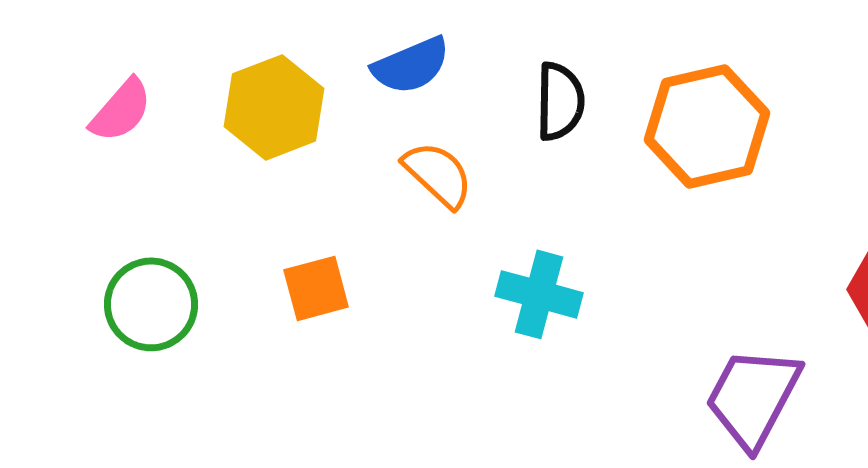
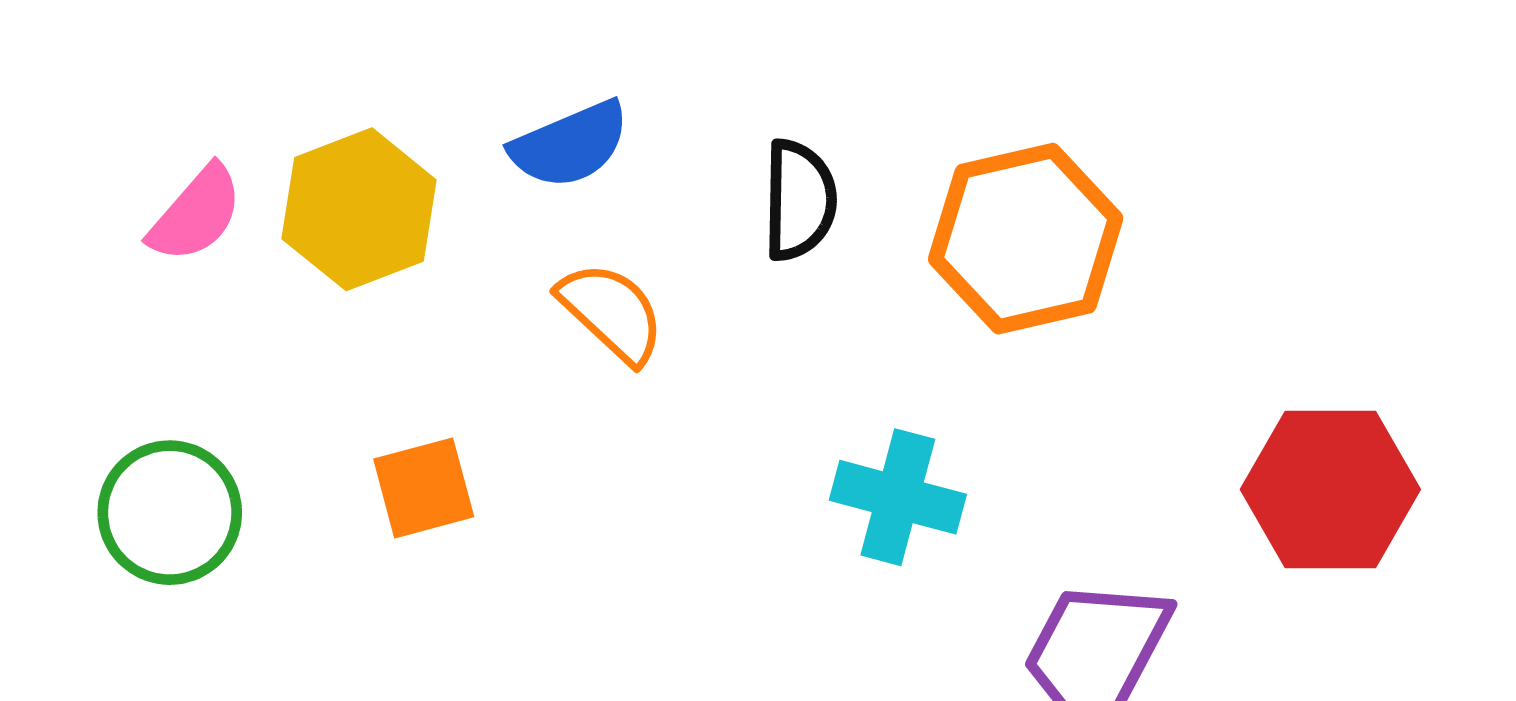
pink semicircle: (121, 110) -> (196, 214), moved
cyan cross: (539, 294) -> (898, 497), moved

